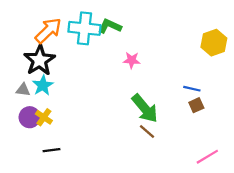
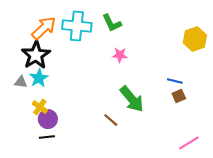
green L-shape: (110, 26) -> (112, 23), moved, turned -140
purple circle: (30, 117) -> (48, 119), moved
brown line: (147, 131) -> (111, 120), moved

